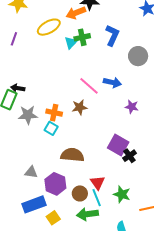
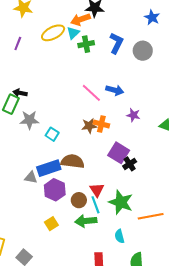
cyan triangle: (71, 43) -> (73, 33), moved
gray circle: (138, 56) -> (143, 51), moved
brown star: (80, 107) -> (89, 126), moved
orange cross: (54, 113) -> (101, 124), moved
green star: (122, 194) -> (121, 202), size x1.4
blue rectangle: (34, 204) -> (49, 168), moved

